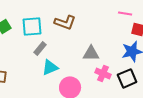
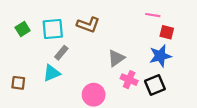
gray triangle: (91, 53) -> (116, 58), turned -36
cyan triangle: (50, 67) -> (52, 73), moved

